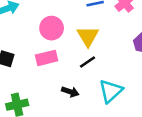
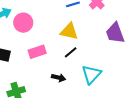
pink circle: (52, 28) -> (23, 23), moved
yellow triangle: (88, 36) -> (69, 31), turned -42

